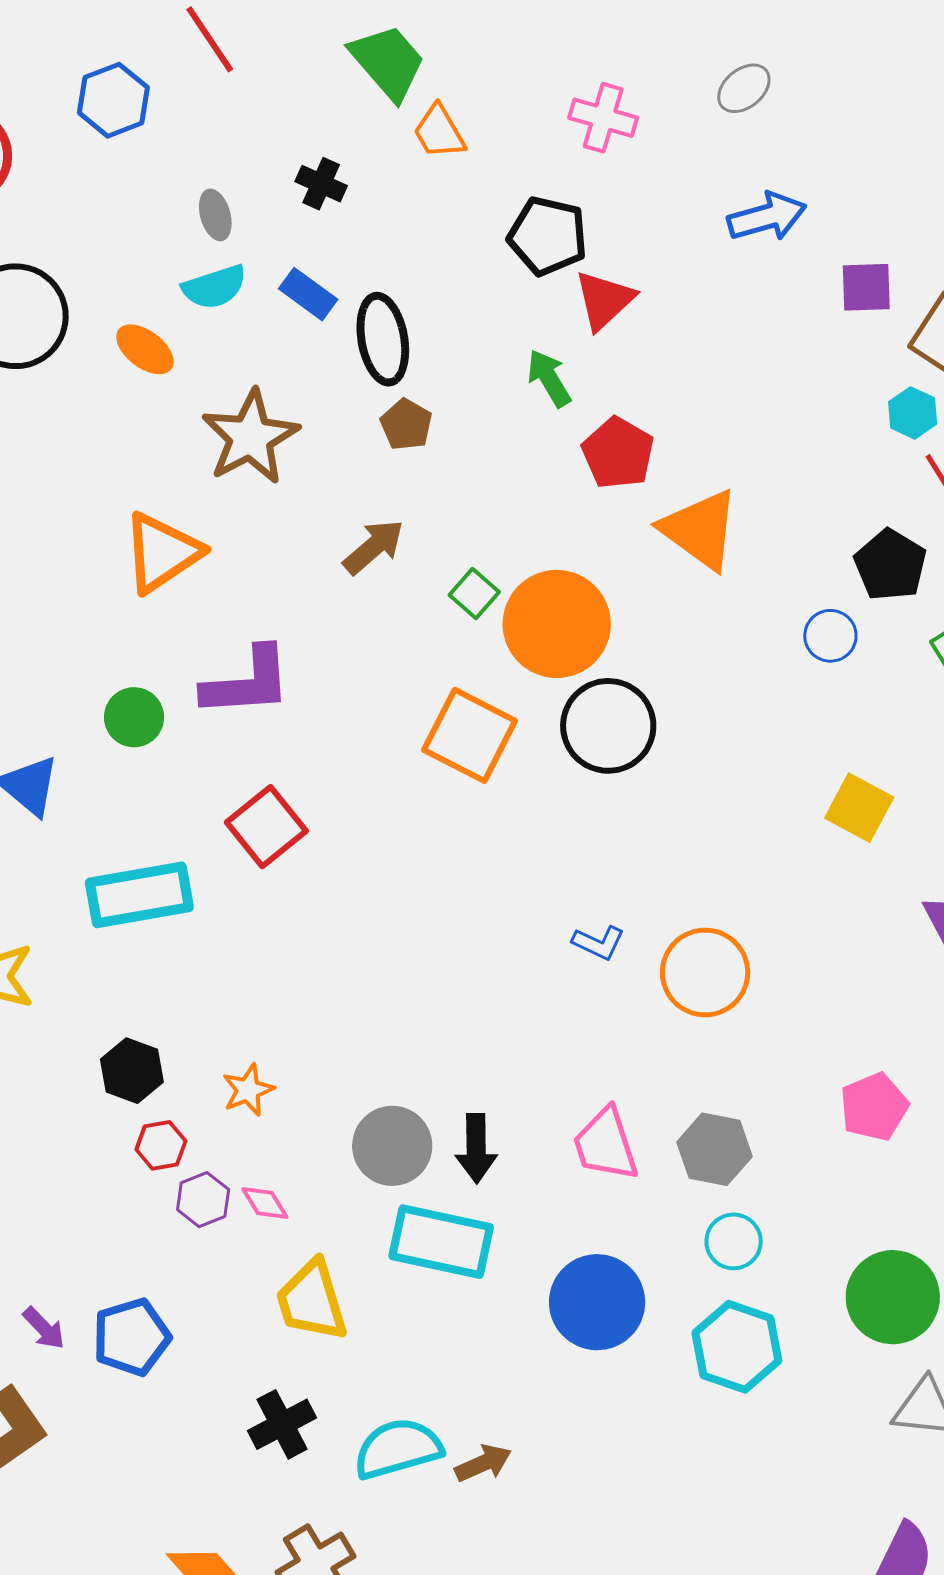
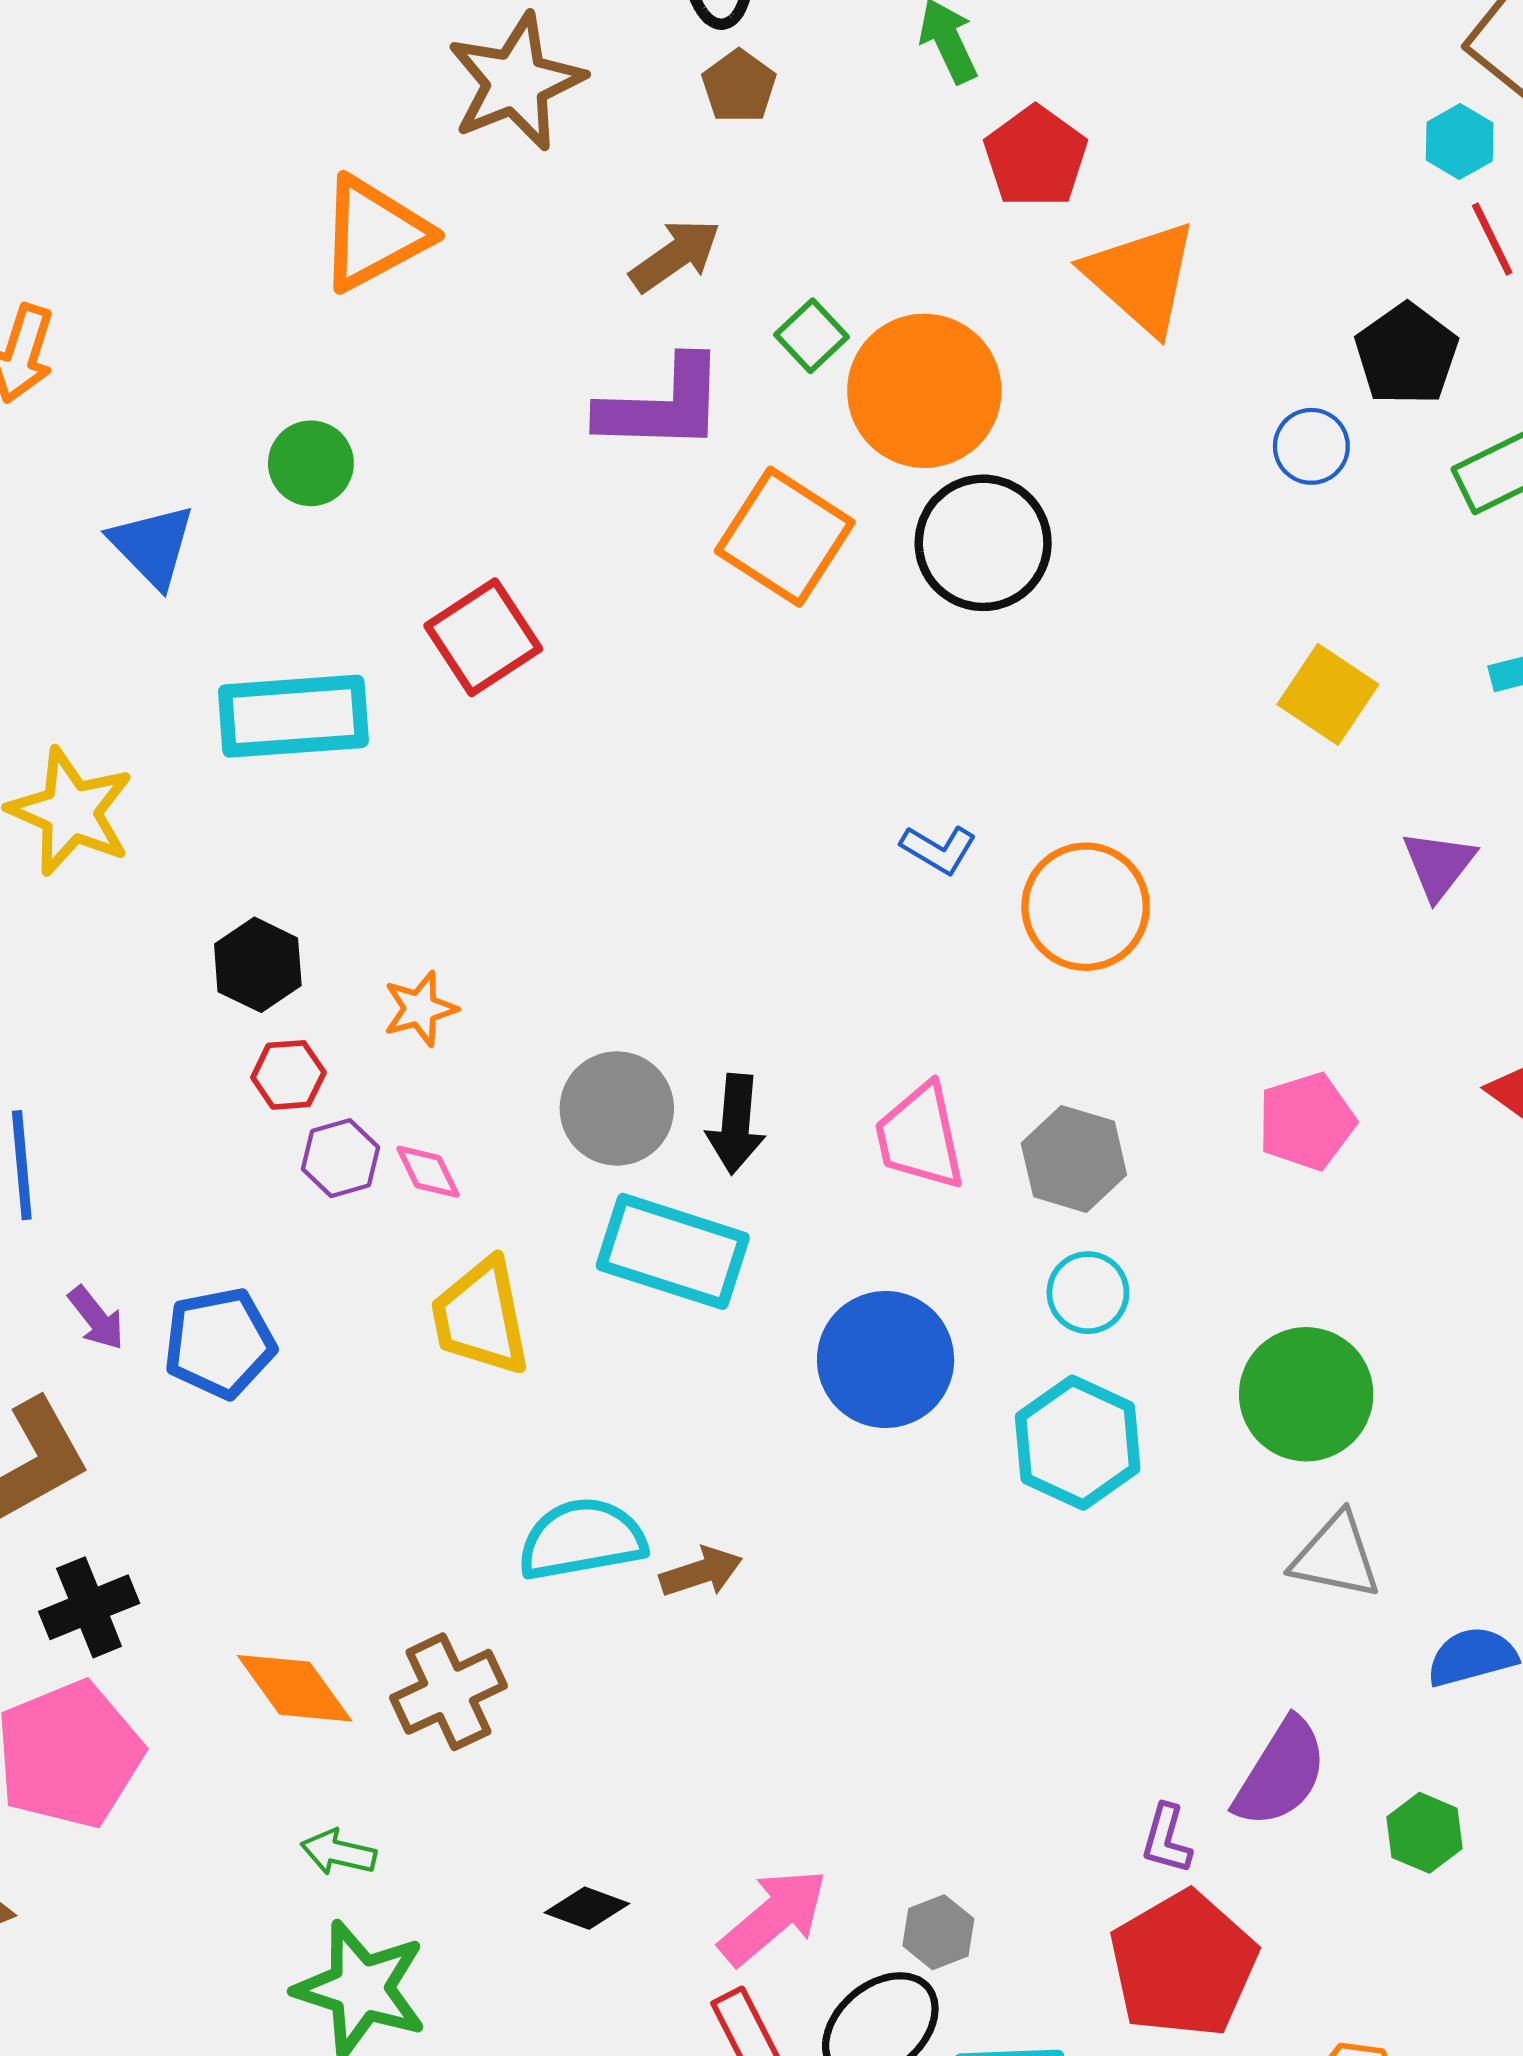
purple L-shape: (247, 682) -> (662, 405), moved
black cross: (282, 1424) -> (89, 1607), moved

